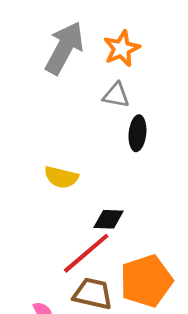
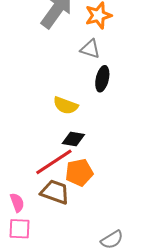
yellow semicircle: (61, 177) -> (66, 105), moved
orange pentagon: (146, 281) -> (79, 172), moved, size x0.7

